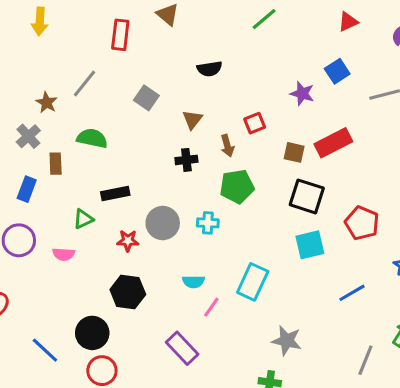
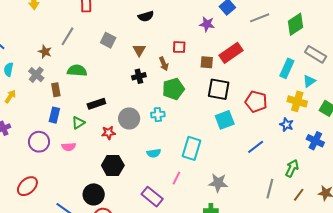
red square: (255, 123) -> (179, 47), turned 32
blue rectangle: (27, 189) -> (54, 115), moved
pink line: (211, 307) -> (176, 178), moved

